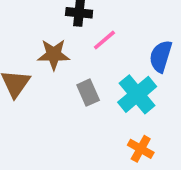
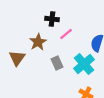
brown star: (54, 54) -> (38, 42), turned -30

